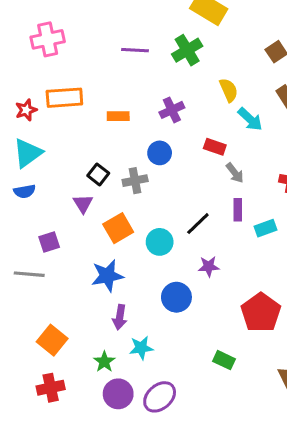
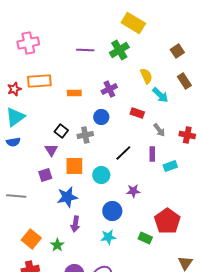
gray arrow: (235, 173) -> (159, 130), moved
black line: (198, 224) -> (123, 153), moved
orange square: (118, 228) -> (74, 166), turned 30
purple square: (49, 242) -> (45, 175), moved
cyan star: (141, 348) -> (108, 237), moved
green rectangle: (224, 360) -> (145, 238), moved
green star: (104, 362) -> (57, 245), moved

